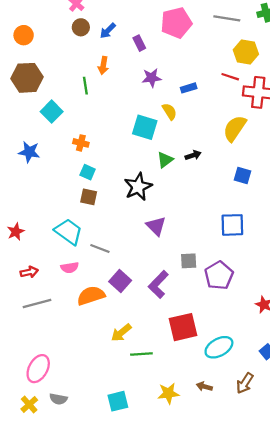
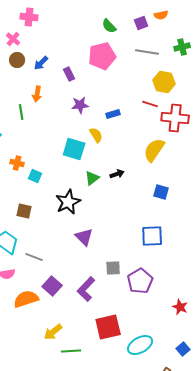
cyan square: (88, 172) -> (35, 176), moved

